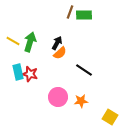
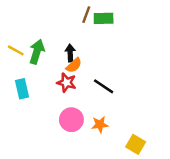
black arrow: (57, 43) -> (70, 53), turned -32
red star: (30, 74) -> (66, 83), moved

